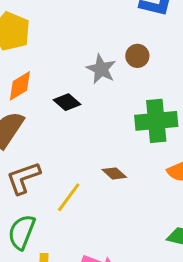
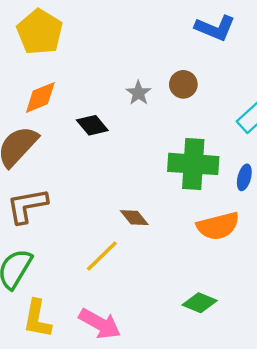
gray star: (101, 69) -> (138, 93), size x0.7
yellow line: (69, 197) -> (102, 256), moved

